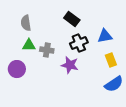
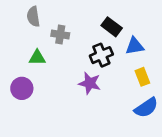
black rectangle: (72, 19) -> (112, 27), moved
gray semicircle: (26, 23) -> (33, 17), moved
gray cross: (47, 50) -> (60, 35), moved

